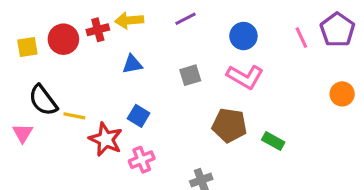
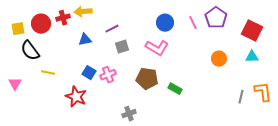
purple line: (186, 19) -> (112, 29), moved
blue circle: (243, 36) -> (165, 23), moved
black semicircle: (43, 100) -> (30, 51), moved
red star: (106, 139) -> (76, 97), moved
pink cross: (142, 160) -> (108, 75), moved

